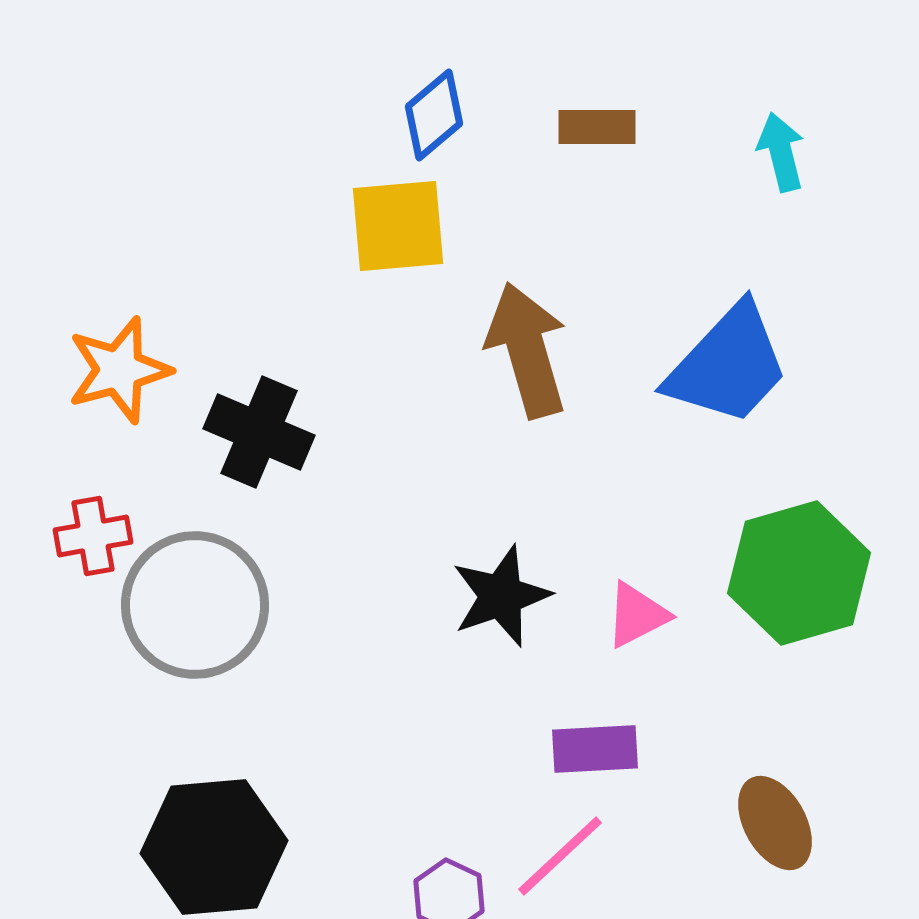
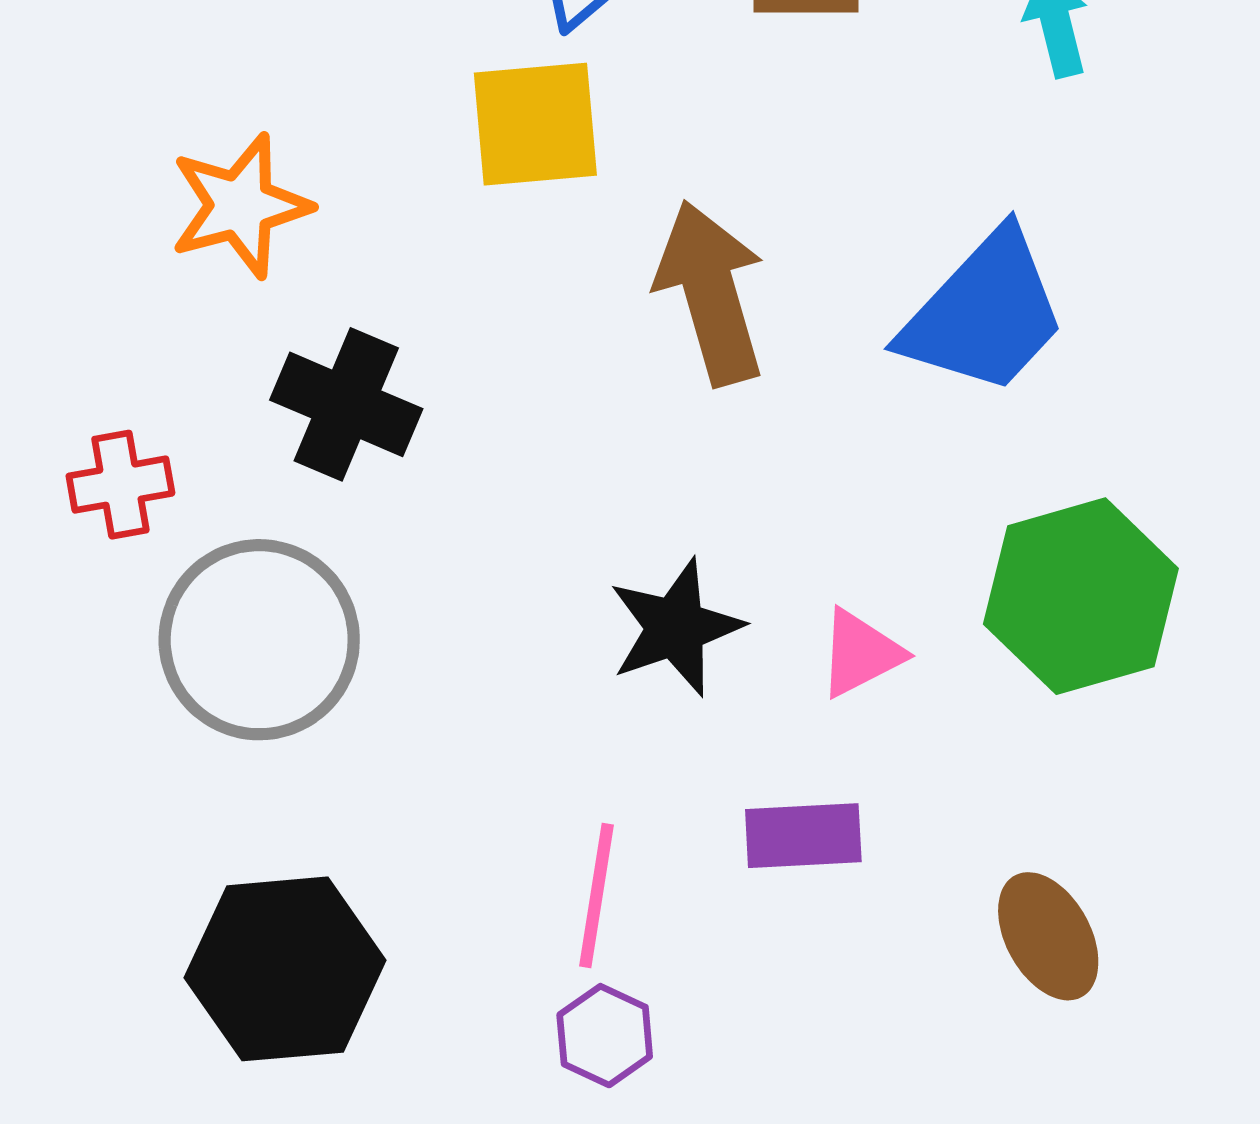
orange star: (119, 370) -> (240, 206), moved
red cross: (93, 536) -> (120, 485), moved
pink line: (560, 856) -> (597, 895), moved, turned -38

